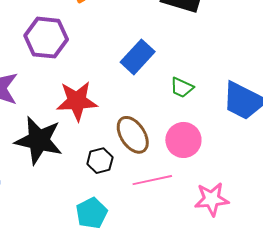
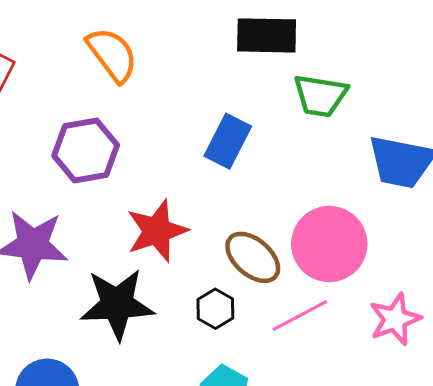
green trapezoid: (182, 88) -> (320, 96), moved, size x1.5
pink circle: (183, 140) -> (329, 244), size x1.4

